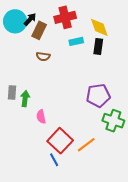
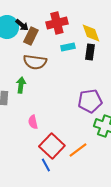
black arrow: (30, 19) -> (22, 25), turned 88
brown semicircle: (43, 56) -> (35, 62), size x1.6
green arrow: (25, 99) -> (21, 85), moved

